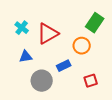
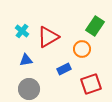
gray circle: (42, 81) -> (29, 89), moved
red square: (91, 81) -> (91, 84), size x1.5

